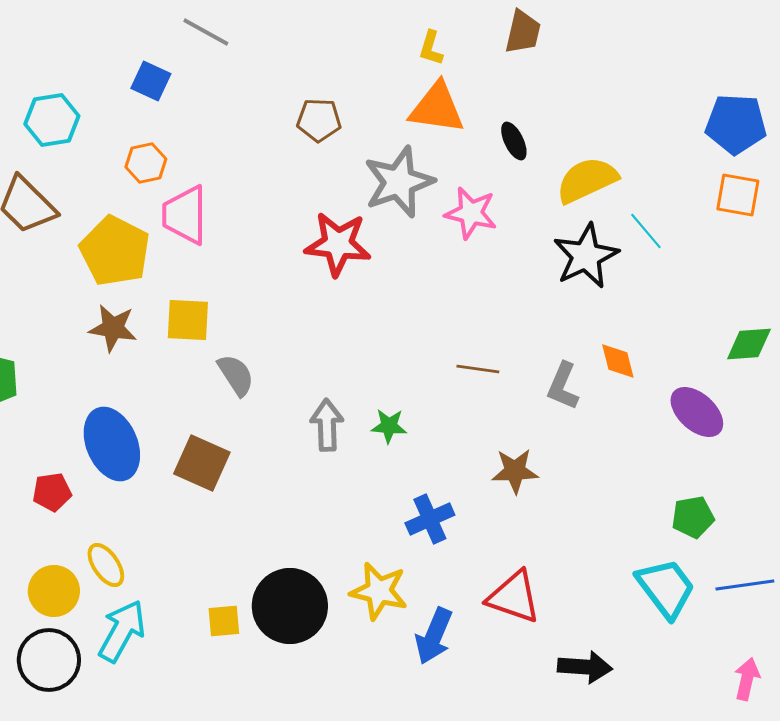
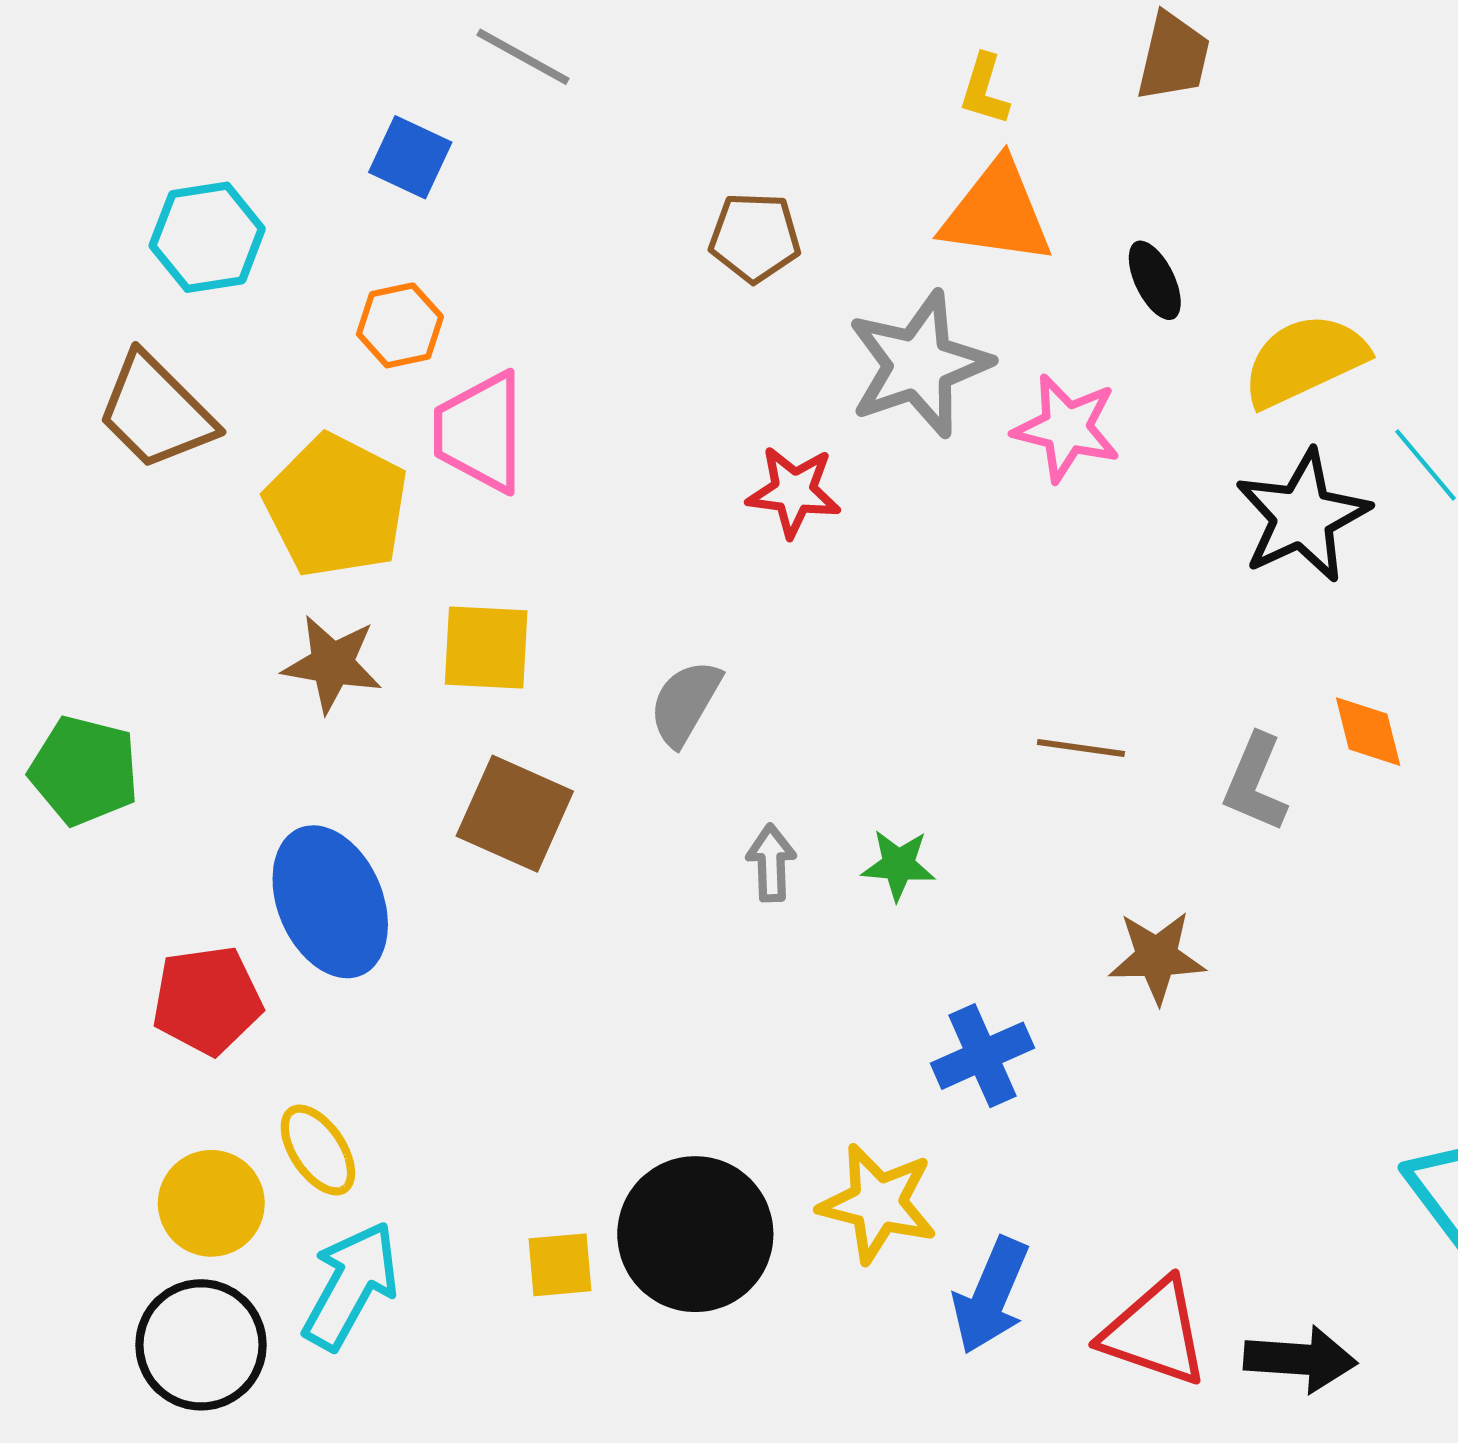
red star: (338, 244) -> (794, 492), size x0.7
gray semicircle: (236, 375) -> (685, 703), moved, turned -117
gray arrow: (327, 425) -> (771, 863), size x0.7
brown square: (202, 463) -> (515, 814), moved
red pentagon: (52, 492) -> (207, 1000), size x1.4
red triangle: (514, 597) -> (1155, 1333), moved

